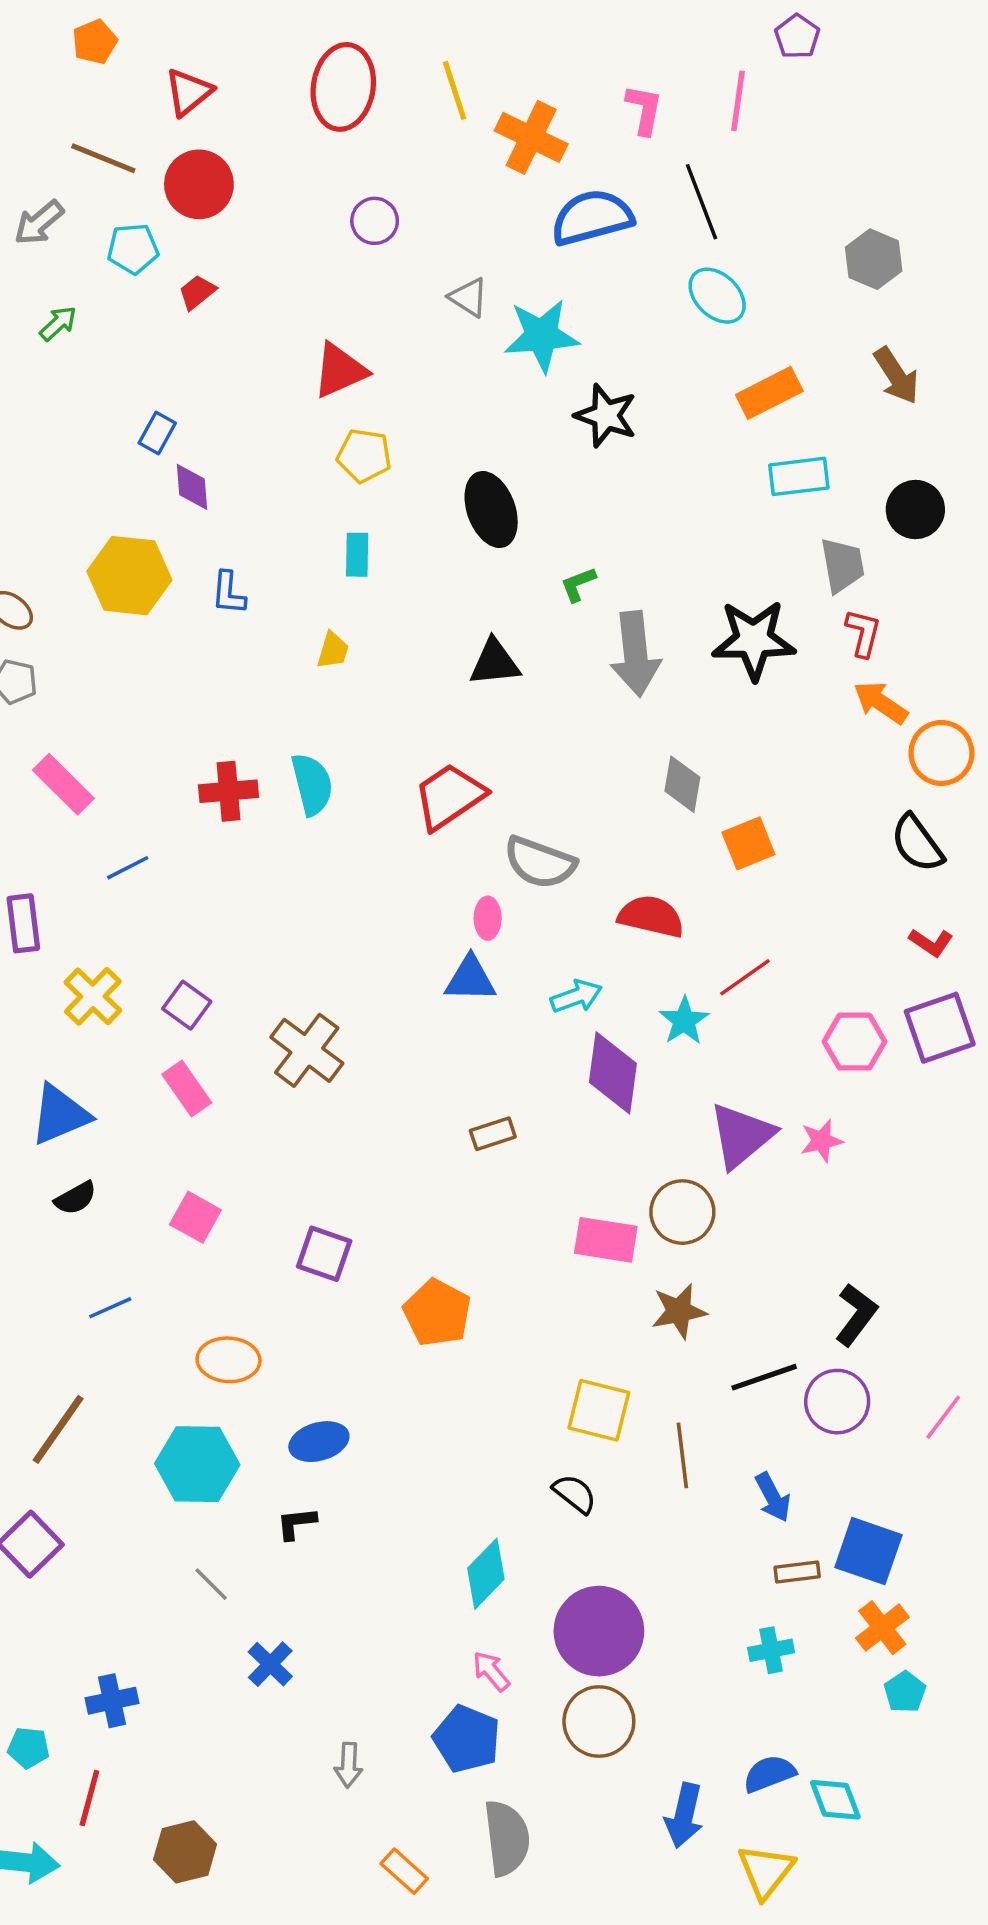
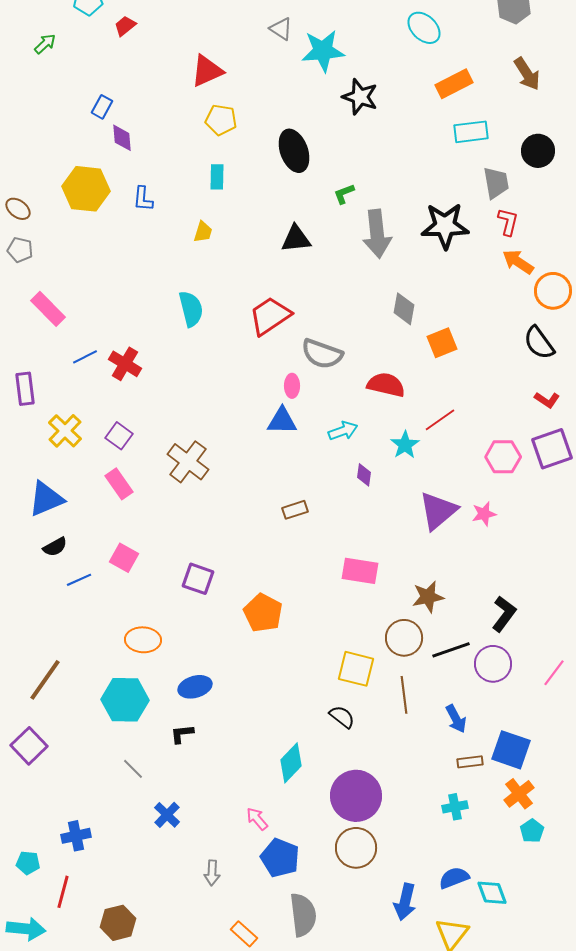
red cross: (229, 791) -> (125, 364), moved, turned 36
purple diamond: (613, 1073) -> (364, 475), size x0.5
brown circle: (682, 1212) -> (404, 638), moved
blue line: (110, 1308) -> (79, 580), moved
brown star: (679, 1311) -> (428, 597), moved
pink arrow: (491, 1671) -> (257, 819), moved

